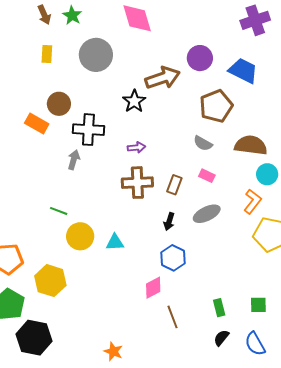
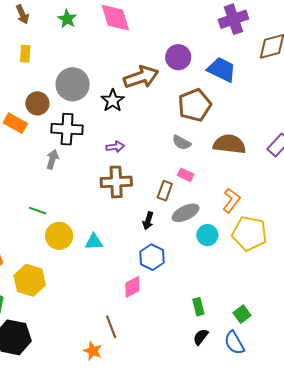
green star: (72, 15) -> (67, 19), moved
gray circle: (96, 55) -> (73, 84), moved
cyan circle: (267, 174) -> (207, 235), moved
brown rectangle: (174, 185) -> (165, 191), moved
green square: (258, 305) -> (242, 314), moved, turned -36
brown line: (173, 317) -> (111, 327), moved

